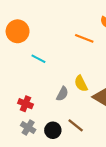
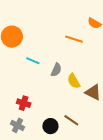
gray semicircle: (62, 94) -> (56, 70), moved
gray cross: (28, 127) -> (17, 125), moved

